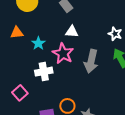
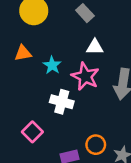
white cross: (44, 72) -> (62, 102), turned 30

